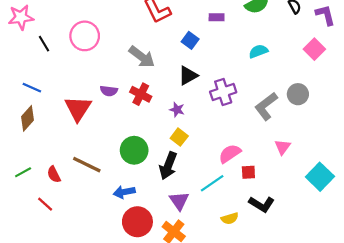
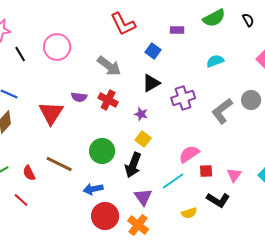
pink triangle: (283, 147) -> (234, 175), moved

